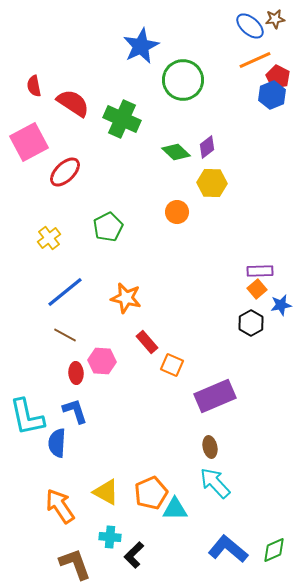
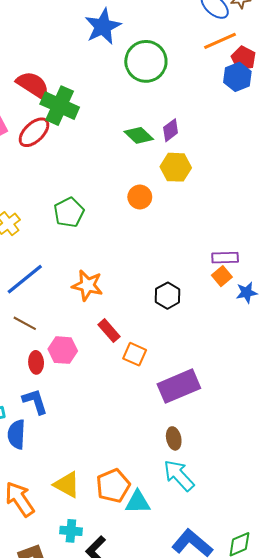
green cross: (122, 119) -> (60, 106), moved
red ellipse: (65, 172) -> (34, 132), moved
black hexagon: (251, 323) -> (168, 296), moved

